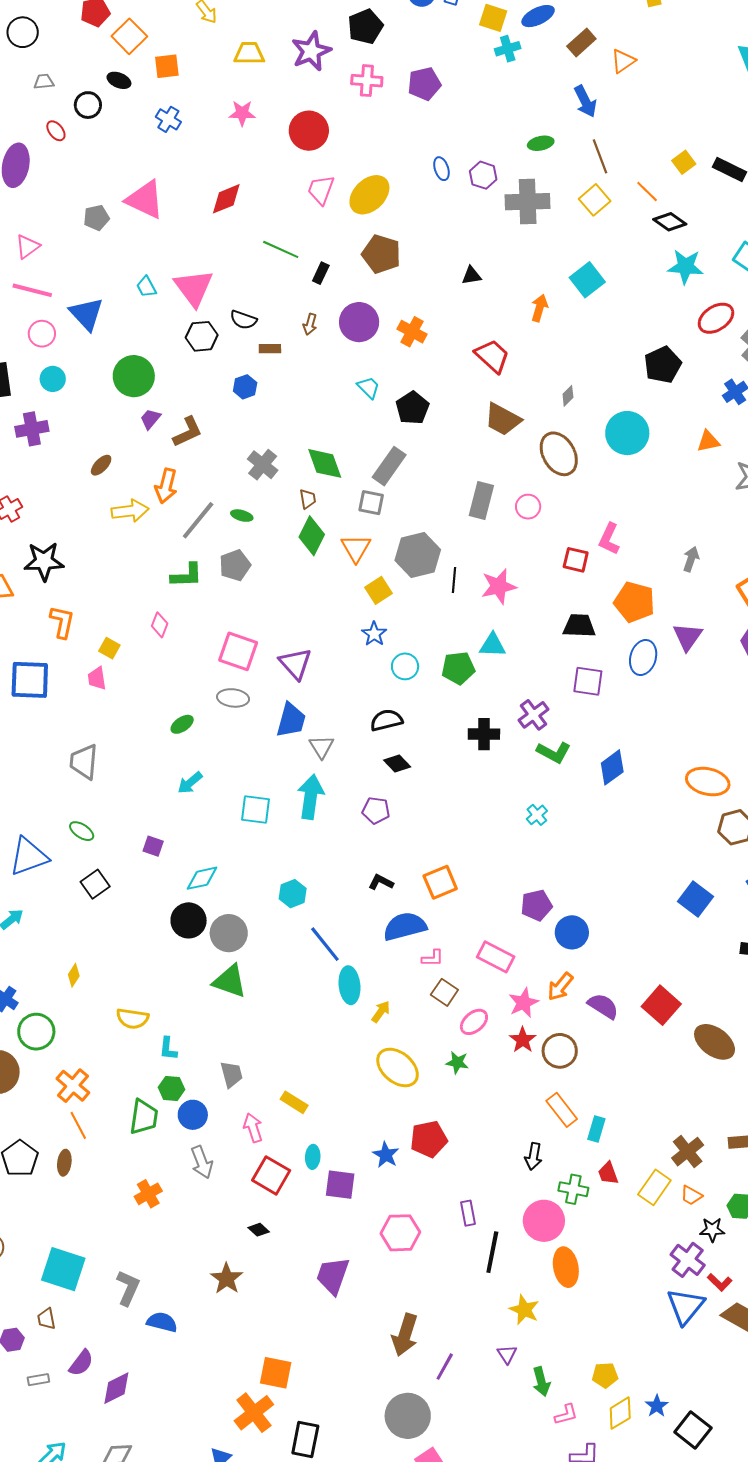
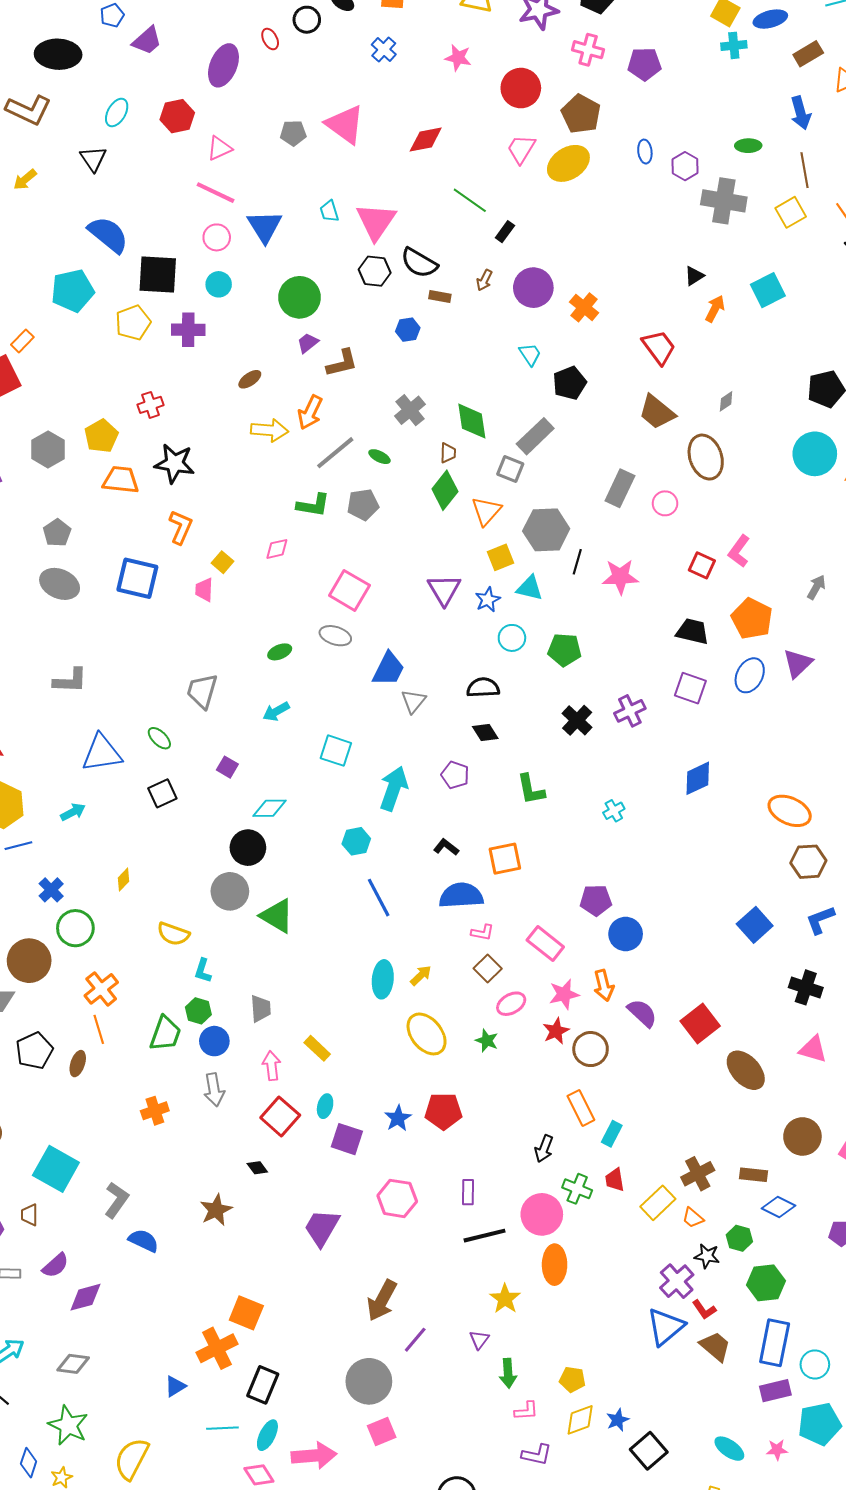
brown pentagon: (381, 254) -> (581, 114), moved
black triangle: (472, 276) -> (694, 276), moved, turned -35
black semicircle: (243, 320) -> (419, 263), size x1.4
cyan circle: (627, 433) -> (815, 454), moved
pink diamond: (160, 625) -> (277, 549), turned 45
cyan triangle: (493, 645) -> (530, 588), moved
purple triangle: (295, 664) -> (444, 590), moved
black cross: (484, 734) -> (577, 720), turned 32
green L-shape: (554, 752) -> (531, 789), moved, turned 40
gray trapezoid: (84, 762) -> (202, 691), moved
cyan arrow: (311, 797) -> (394, 788), moved
gray circle: (229, 933) -> (230, 891), moved
cyan ellipse: (349, 985) -> (383, 979), moved
orange arrow: (560, 987) -> (604, 985), turned -64
black line: (492, 1252) -> (485, 1236), turned 54

